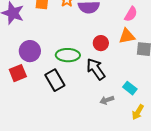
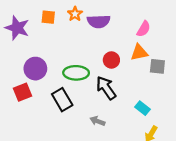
gray arrow: (107, 100) -> (97, 121), moved, turned 40

